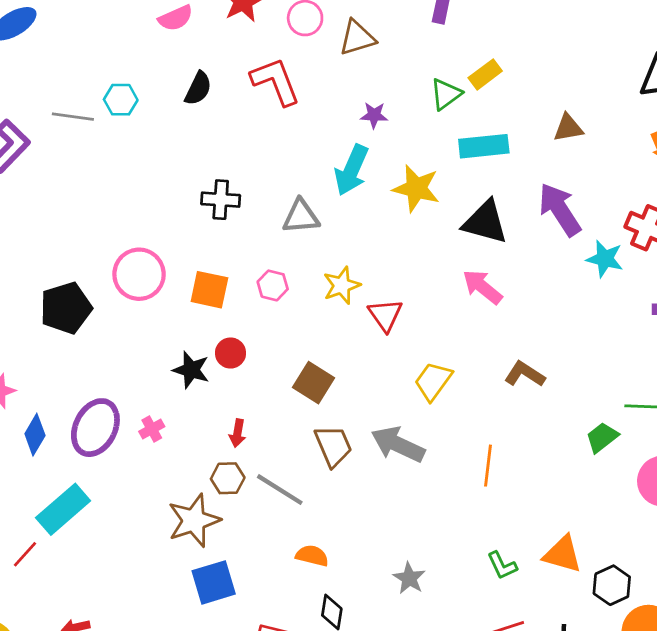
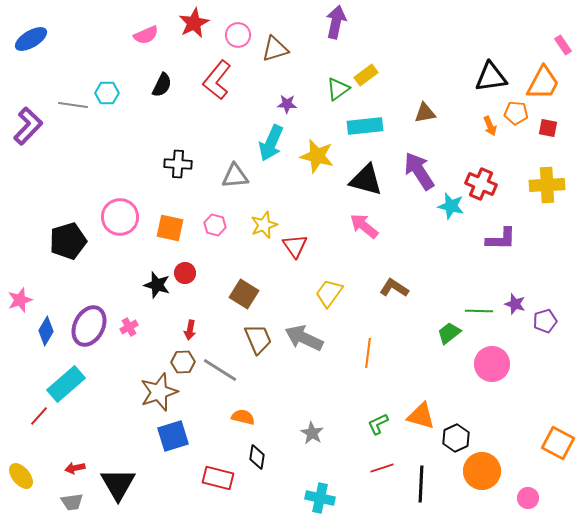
red L-shape: (276, 81) -> (217, 80), turned -120
green L-shape: (502, 566) -> (378, 424), turned 90

